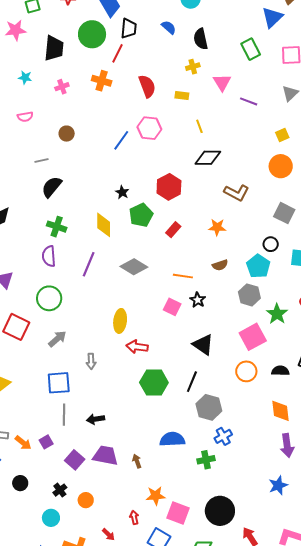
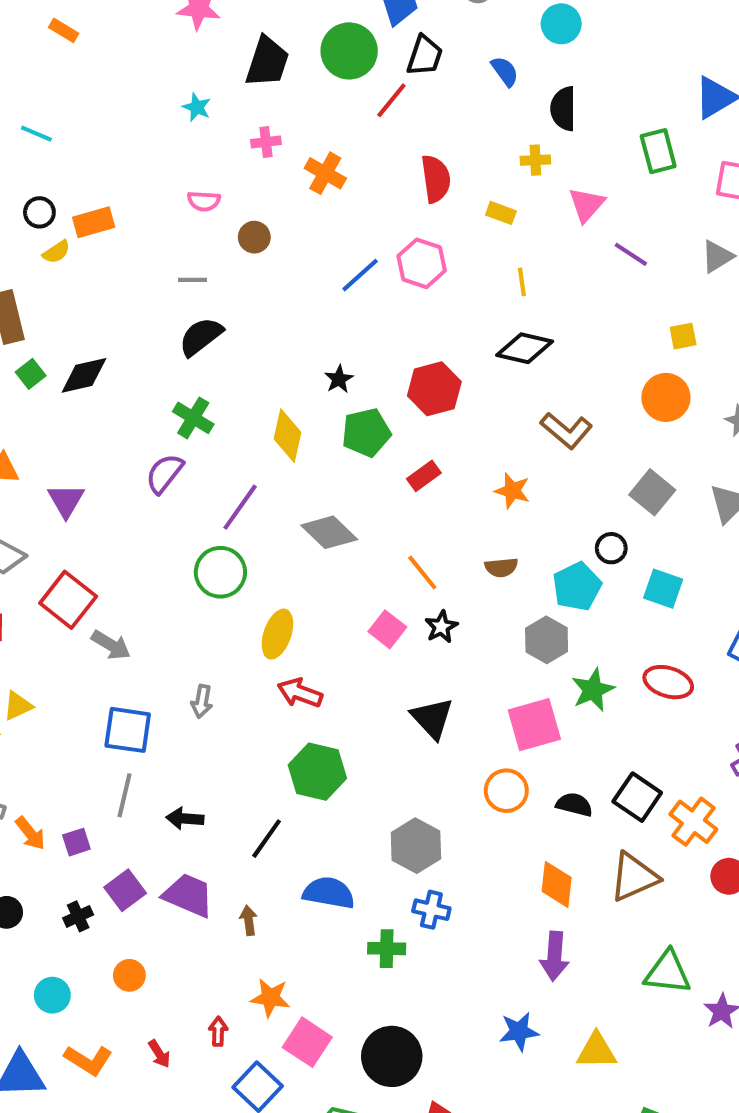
orange cross: (102, 81) -> (325, 173), moved
pink semicircle: (25, 117) -> (204, 201), moved
purple semicircle: (49, 256) -> (165, 474), turned 30
orange line: (183, 276) -> (422, 572), turned 30
green circle: (49, 298) -> (220, 572), moved
gray arrow: (57, 339) -> (111, 645), moved, turned 60
black line: (192, 382) -> (267, 839), moved
blue cross: (223, 436) -> (431, 910), turned 30
black cross: (60, 490) -> (78, 916), moved

